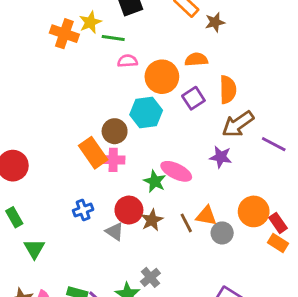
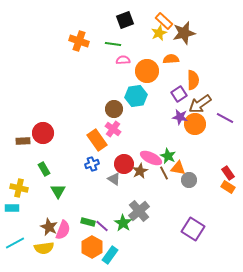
yellow star: (90, 22) -> (159, 33), moved
brown star: (215, 22) -> (184, 33), size x1.6
purple square: (193, 98) -> (179, 94), moved
orange rectangle: (93, 153) -> (97, 140), moved
purple star: (221, 157) -> (180, 117), moved
pink cross: (113, 160) -> (113, 129), turned 35
pink ellipse: (176, 171) -> (151, 158), moved
green star: (155, 181) -> (168, 156), moved
orange circle: (254, 211) -> (195, 124), moved
gray cross: (150, 277) -> (139, 211), size x1.5

